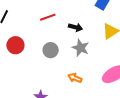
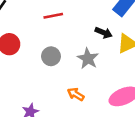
black arrow: (75, 27) -> (104, 33), moved

